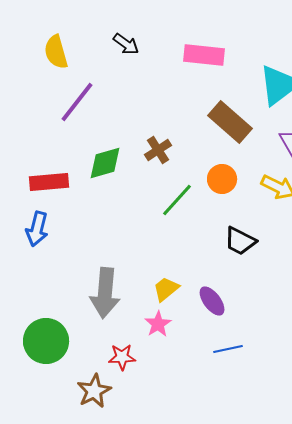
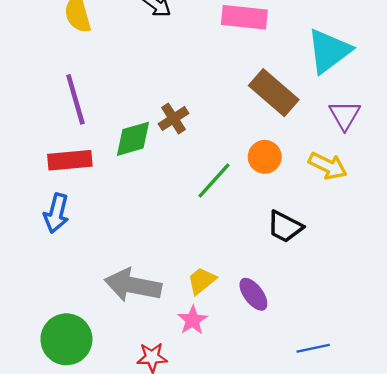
purple line: (77, 102) -> (75, 99), moved, turned -54
brown cross: (158, 150) -> (173, 119), moved
gray arrow: (105, 293) -> (133, 285), turned 96
blue line: (228, 349) -> (313, 348), moved

